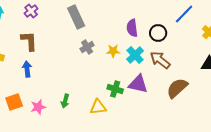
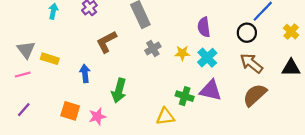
black circle: (158, 33) -> (247, 33), moved
brown L-shape: (29, 41) -> (106, 42), moved, turned -115
brown arrow: (160, 60) -> (251, 63), moved
green arrow: (65, 101) -> (119, 90), moved, size x1.5
orange square: (14, 102) -> (70, 111), turned 36

